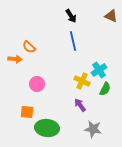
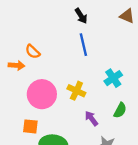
yellow cross: (82, 81) -> (76, 91), moved
pink circle: (37, 84) -> (42, 94), size x1.6
green semicircle: (105, 89) -> (120, 110), moved

